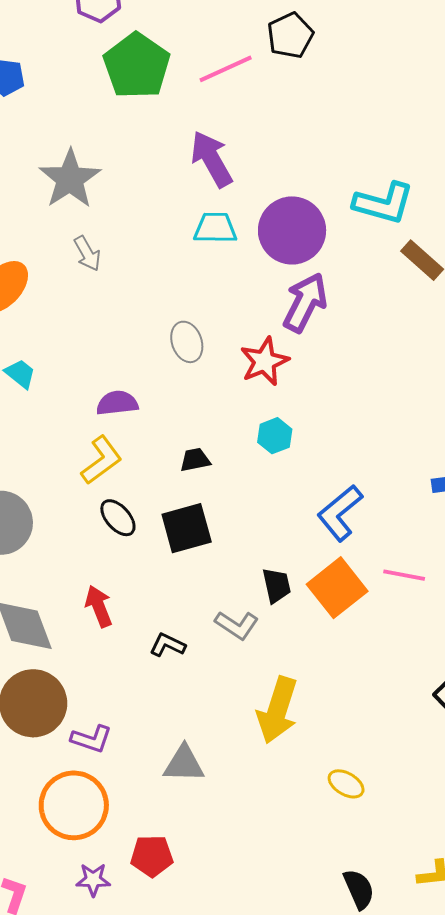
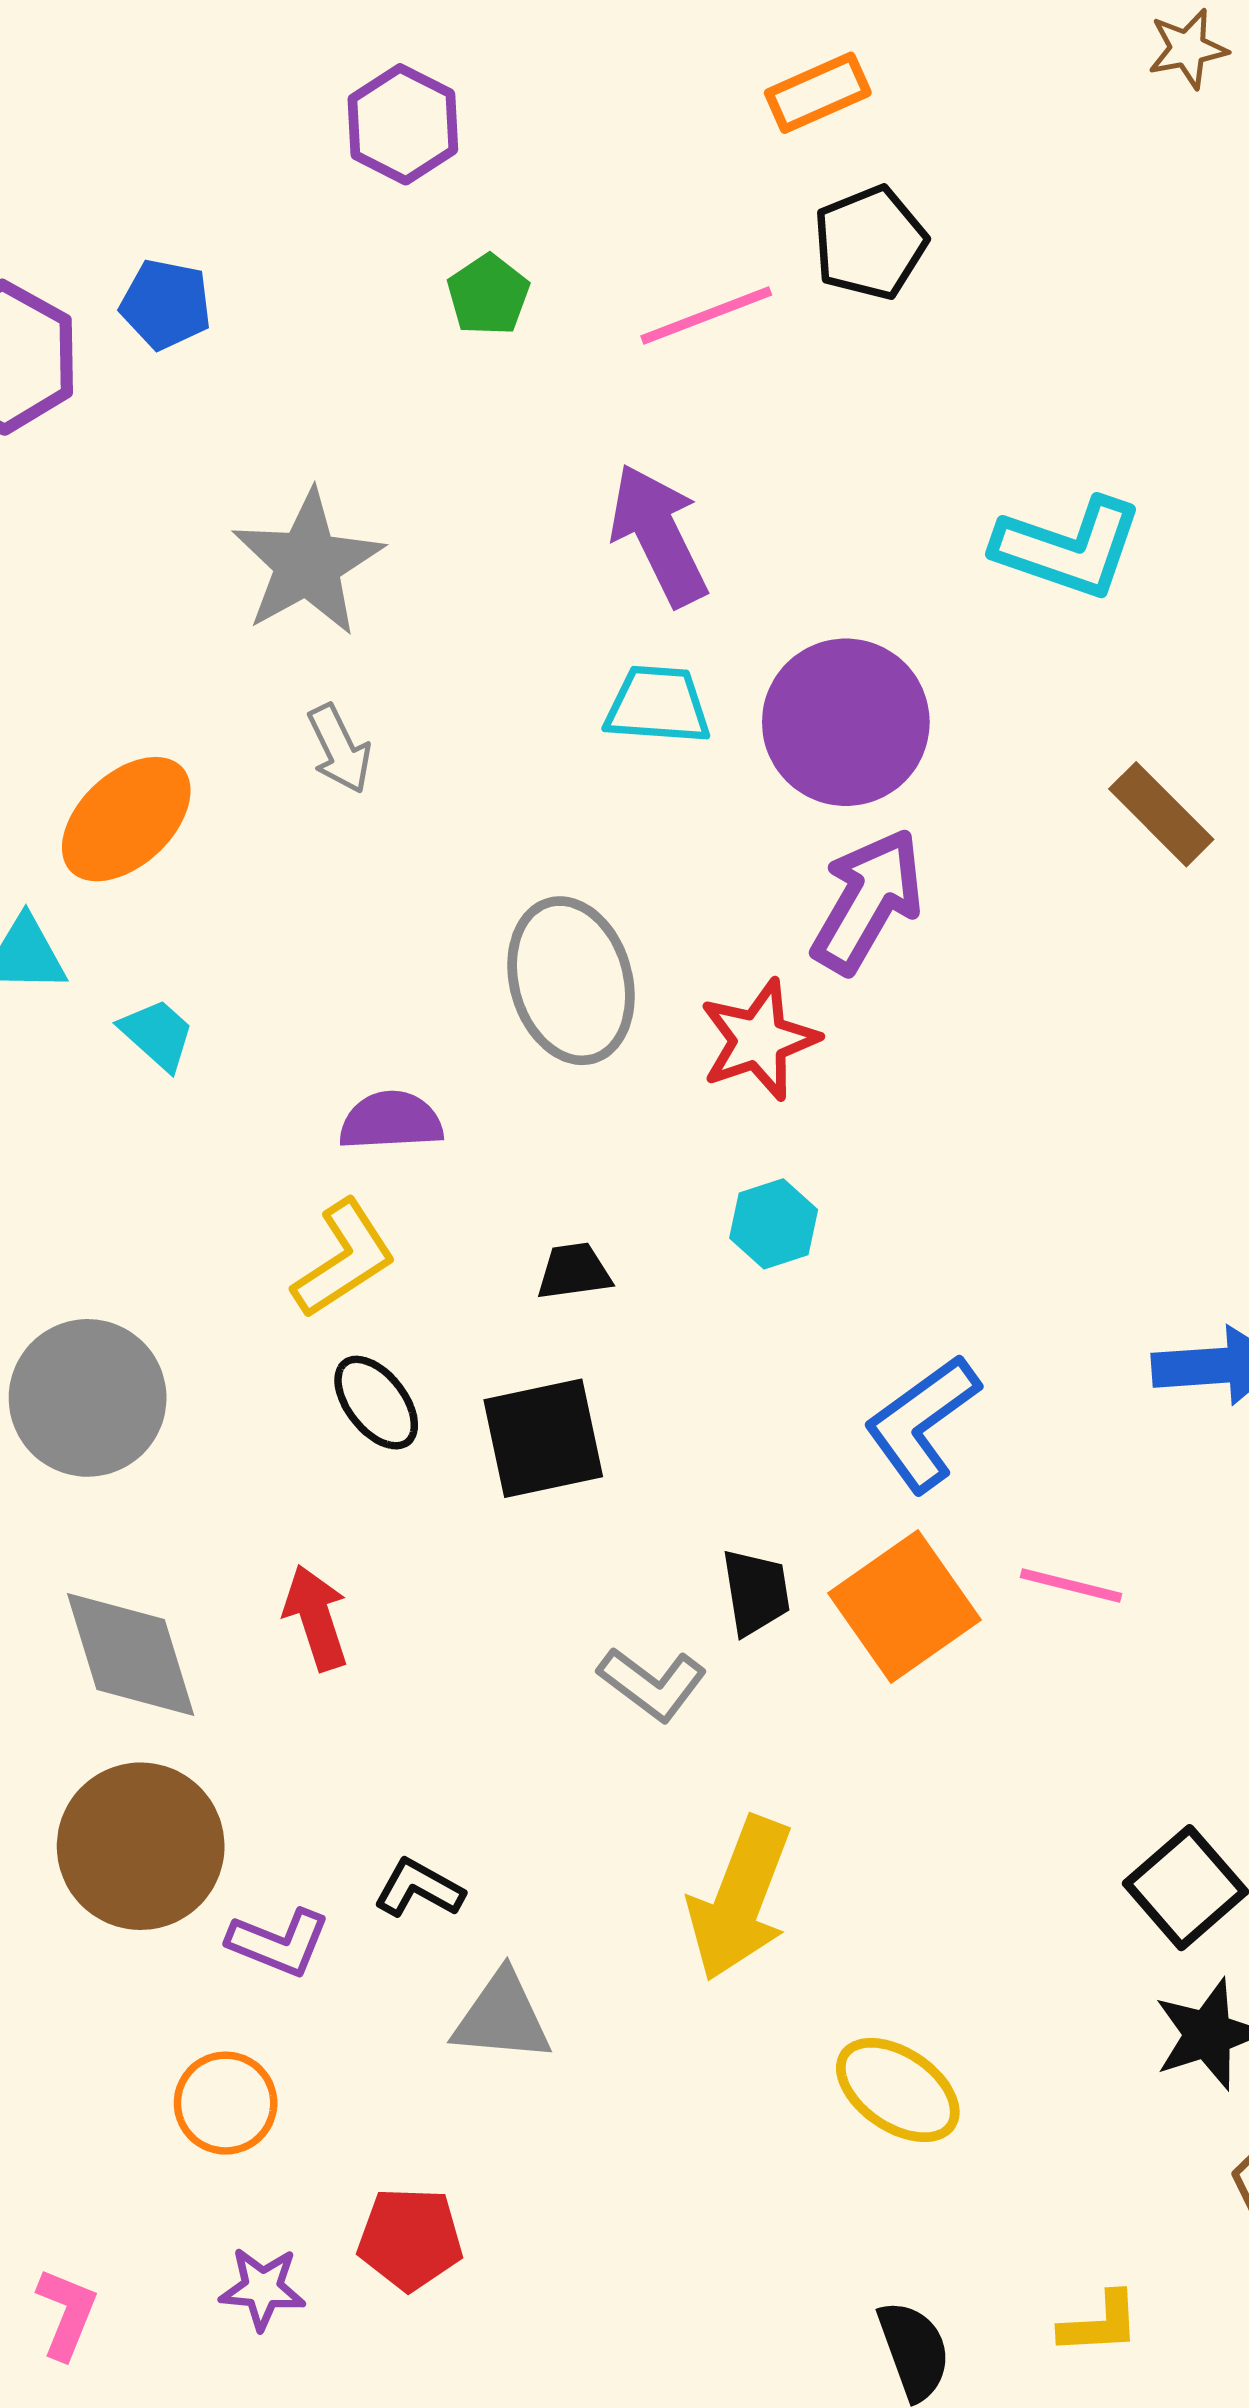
green pentagon: (137, 66) -> (488, 295), size x0.5
cyan L-shape: (384, 203) -> (1068, 548), moved
gray ellipse: (187, 342) -> (571, 981), size x1.6
black L-shape: (167, 645) -> (419, 1888), moved
yellow ellipse: (346, 784) -> (898, 2090), size x1.4
orange circle: (74, 805) -> (226, 2103), size x0.6

